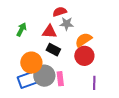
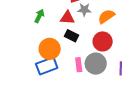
orange semicircle: (84, 40) -> (106, 16), moved
gray circle: (44, 76) -> (96, 64), moved
purple line: (94, 83) -> (121, 68), moved

